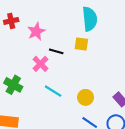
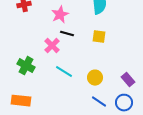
pink star: (36, 31) -> (60, 15), moved
yellow square: (81, 44) -> (99, 37), moved

